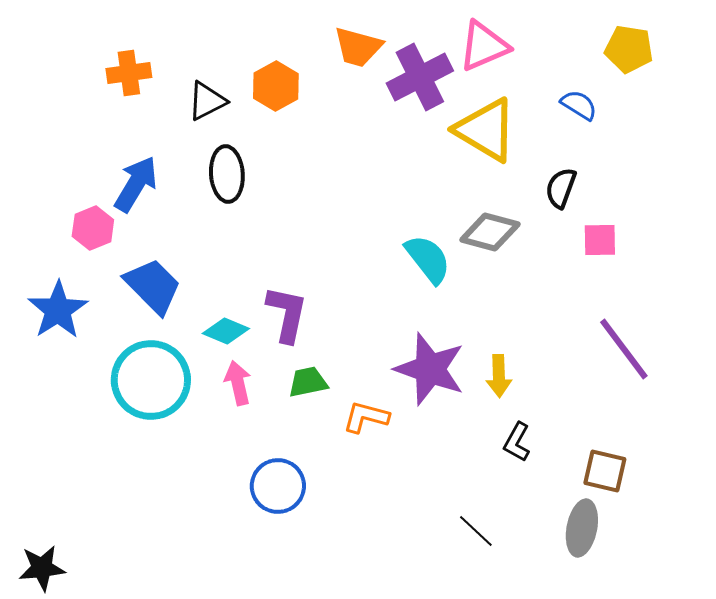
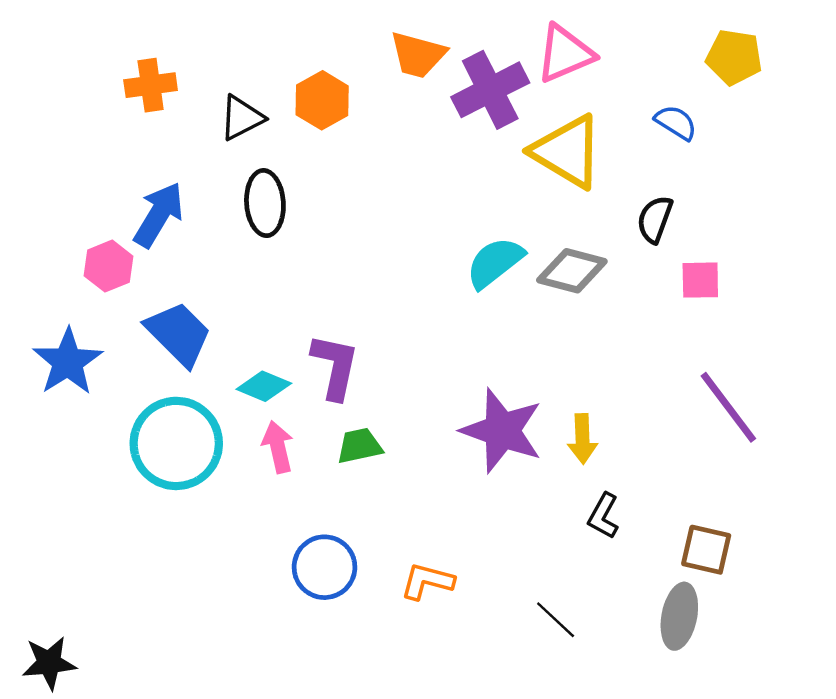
cyan semicircle: (428, 259) -> (495, 263), moved, turned -90
orange L-shape: (366, 417) -> (427, 581), moved

